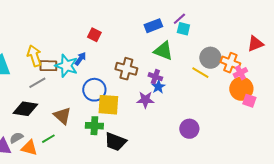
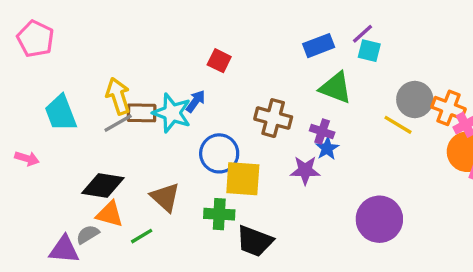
gray line: (37, 83) -> (118, 123), moved
purple circle: (189, 129) -> (379, 219), size x1.4
orange triangle: (29, 148) -> (110, 214), moved

